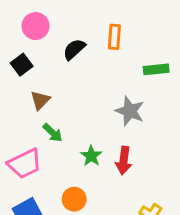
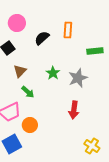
gray star: (130, 111) -> (78, 78), turned 30
green star: (91, 156) -> (53, 73), moved
orange circle: (74, 199) -> (30, 125), moved

